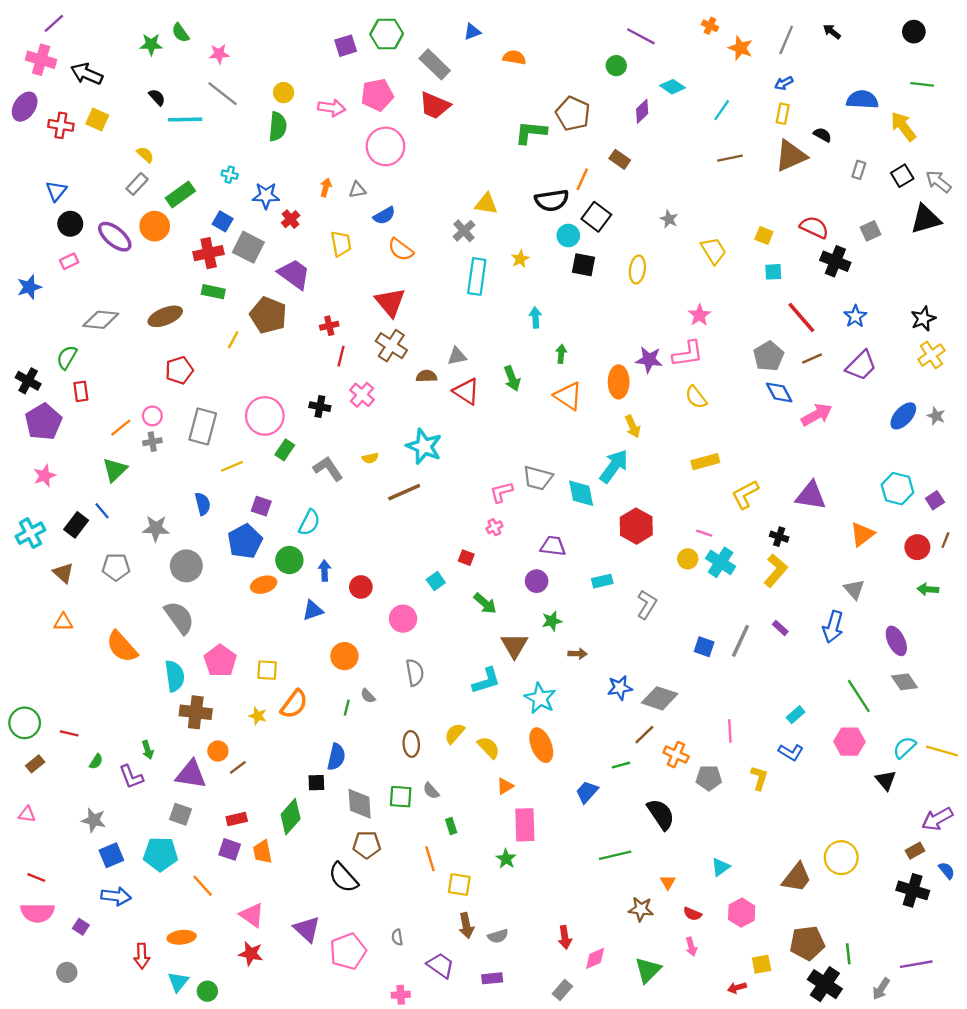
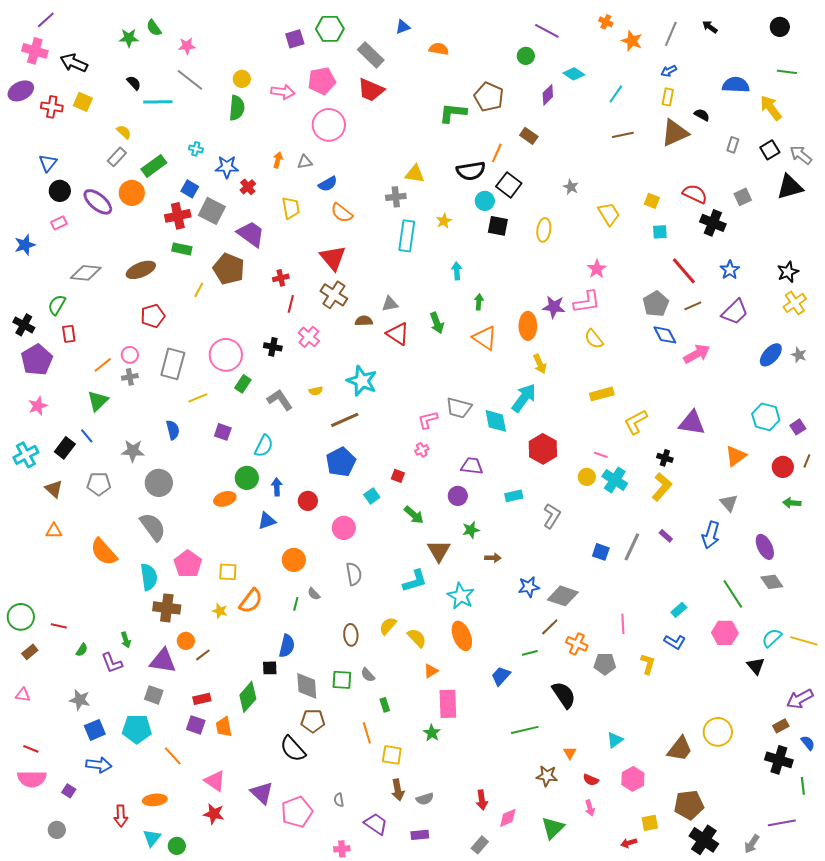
purple ellipse: (25, 107) -> (21, 91), turned 30
gray cross: (464, 231) -> (396, 197), turned 36
blue pentagon: (245, 541) -> (341, 462), moved
green line: (848, 954) -> (803, 786), moved

